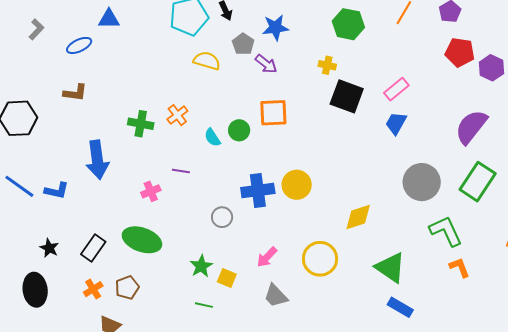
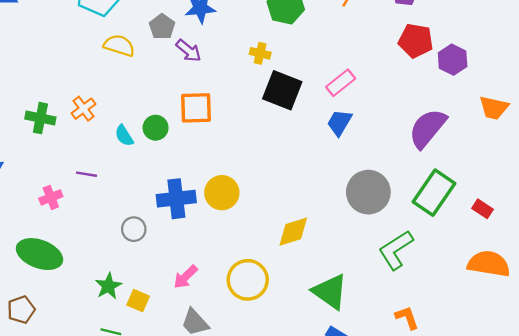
green L-shape: (446, 231) -> (396, 250), turned -99
orange L-shape: (460, 267) -> (407, 318), moved

